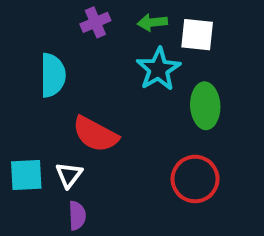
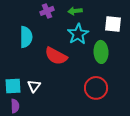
white square: (197, 35) -> (113, 24), moved
red semicircle: (95, 134) -> (56, 56), moved
purple semicircle: (77, 216) -> (15, 106), moved

